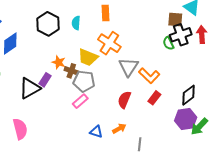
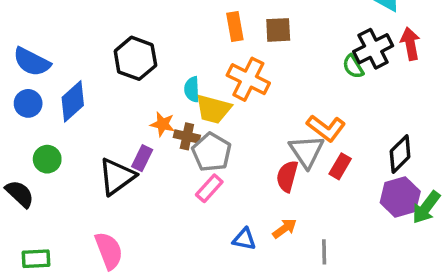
brown square: (175, 20) -> (278, 30), moved
cyan semicircle: (76, 23) -> (192, 89), moved
gray triangle: (129, 67) -> (307, 151), moved
gray pentagon: (84, 81) -> (212, 152), turned 30

